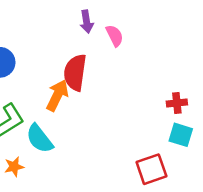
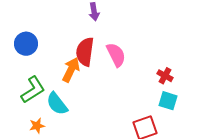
pink semicircle: (115, 36) -> (116, 55), moved, size x1.4
red cross: (177, 103) -> (165, 76), turned 35

